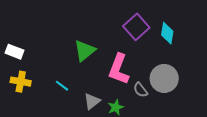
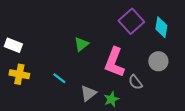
green triangle: (85, 51) -> (81, 44), size x0.7
gray circle: (164, 78) -> (158, 61), moved, size x0.7

